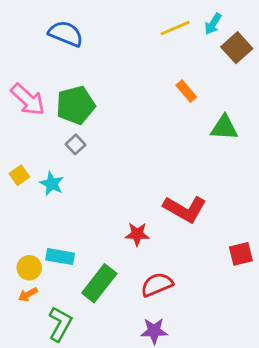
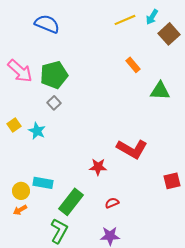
red semicircle: (157, 285) -> (112, 203), size x0.6
green L-shape: (60, 324) -> (59, 231), moved

